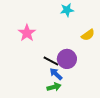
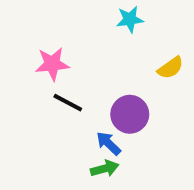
pink star: (27, 33) -> (52, 64), turned 30
black line: (51, 61) -> (68, 103), moved

